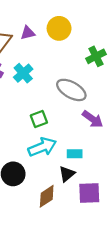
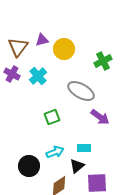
yellow circle: (59, 28) -> (64, 49), moved
cyan arrow: (42, 147) -> (55, 152), moved, size x0.7

